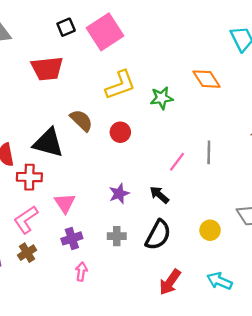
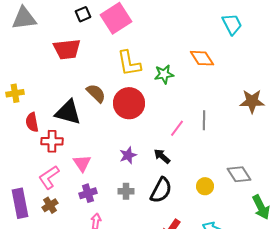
yellow L-shape: (120, 85) -> (129, 63), turned 100
red circle: (120, 132) -> (129, 103), size x1.8

